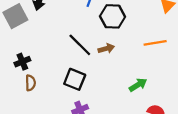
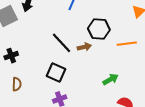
black hexagon: (113, 16) -> (99, 29), moved
brown semicircle: (31, 83) -> (17, 84), moved

